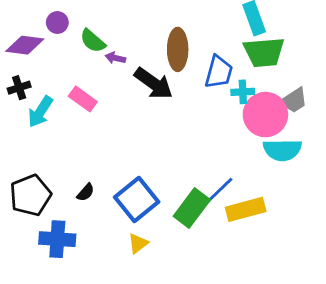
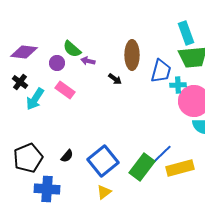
purple circle: (57, 23) -> (57, 63), moved
black arrow: (154, 83) -> (115, 79), size x0.5
black cross: (19, 88) -> (20, 82), turned -35

